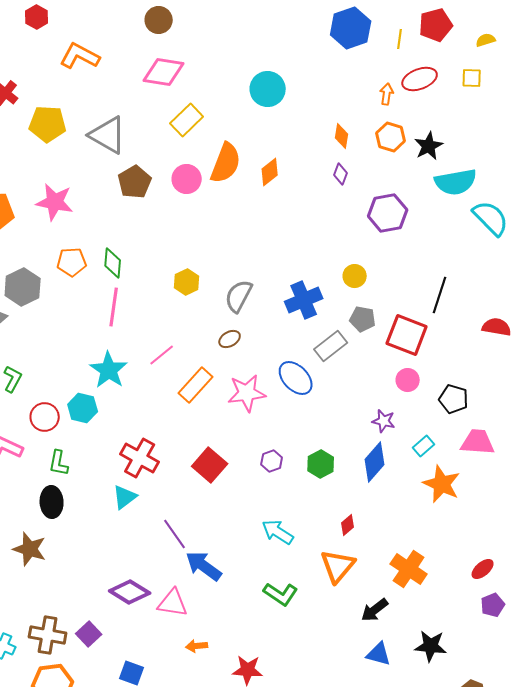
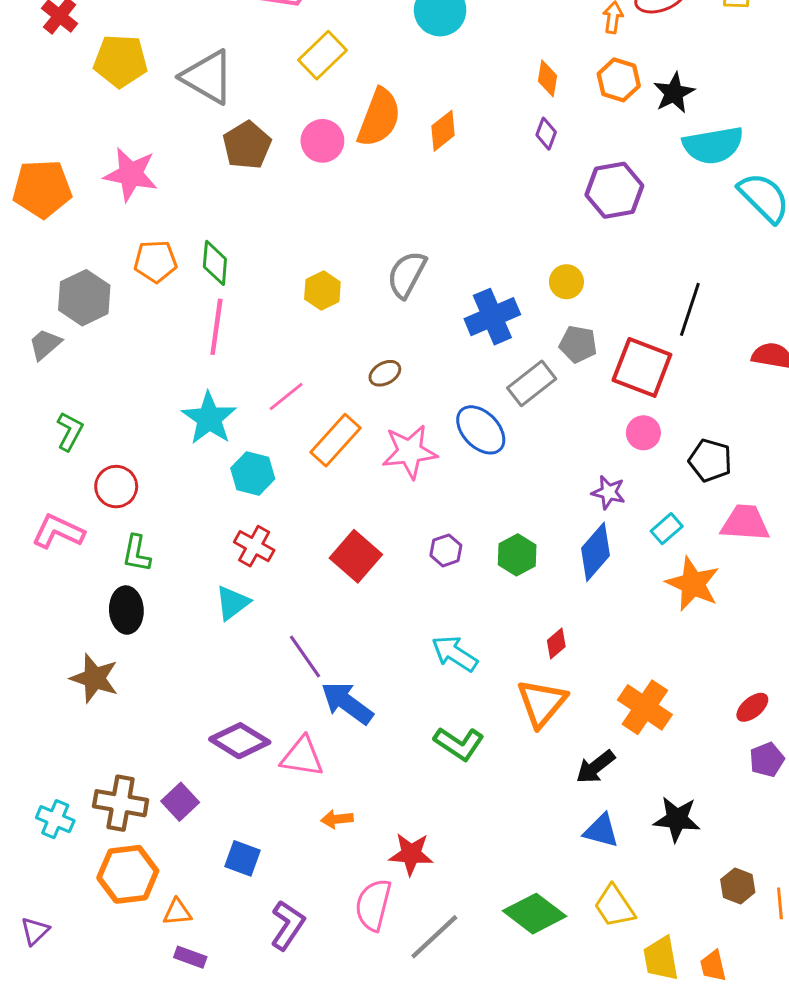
gray semicircle: (239, 296) -> (407, 274), moved
cyan hexagon: (83, 408) -> (253, 473), moved
red cross: (140, 458) -> (254, 546), size x0.7

